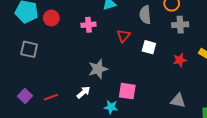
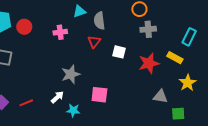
gray semicircle: (145, 15) -> (99, 21), moved
red star: (180, 60) -> (149, 63), size x1.5
gray triangle: (178, 101) -> (160, 96), moved
cyan star: (111, 107) -> (73, 110), moved

